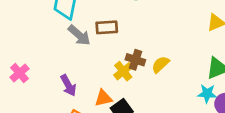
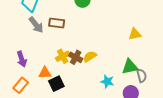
brown cross: (135, 60) -> (76, 57), moved
cyan star: (207, 93) -> (107, 81), moved

